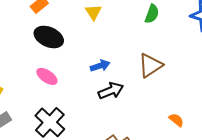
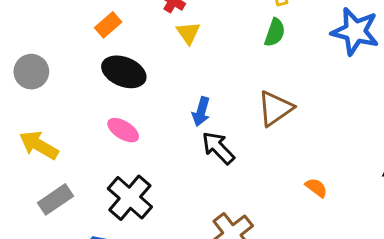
blue arrow: (100, 66) -> (201, 112), turned 126
black arrow: (111, 91) -> (218, 148), turned -110

